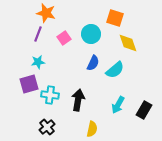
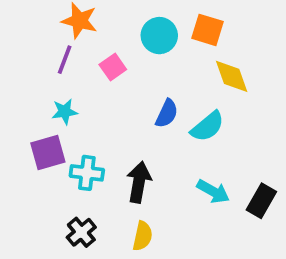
cyan circle: (91, 34) -> (159, 36), moved
cyan arrow: (118, 105) -> (213, 191), turned -90
yellow semicircle: (92, 129) -> (143, 236), moved

